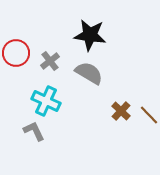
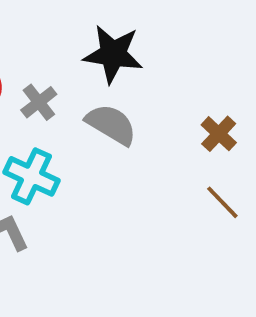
brown cross: (121, 111) -> (219, 134), moved

